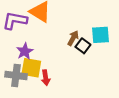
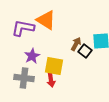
yellow square: (31, 68) -> (54, 66), moved

